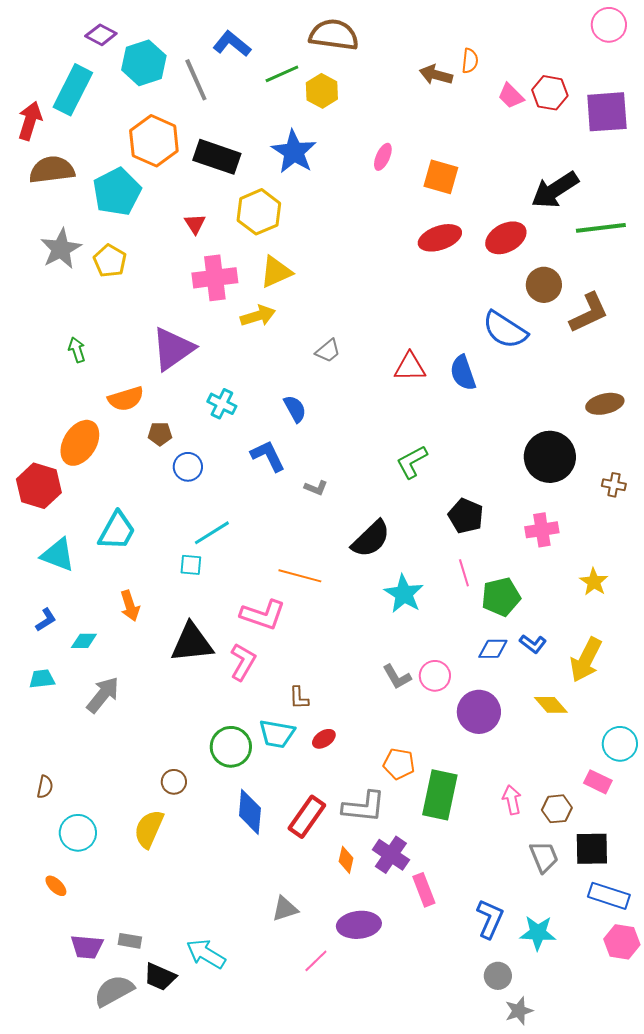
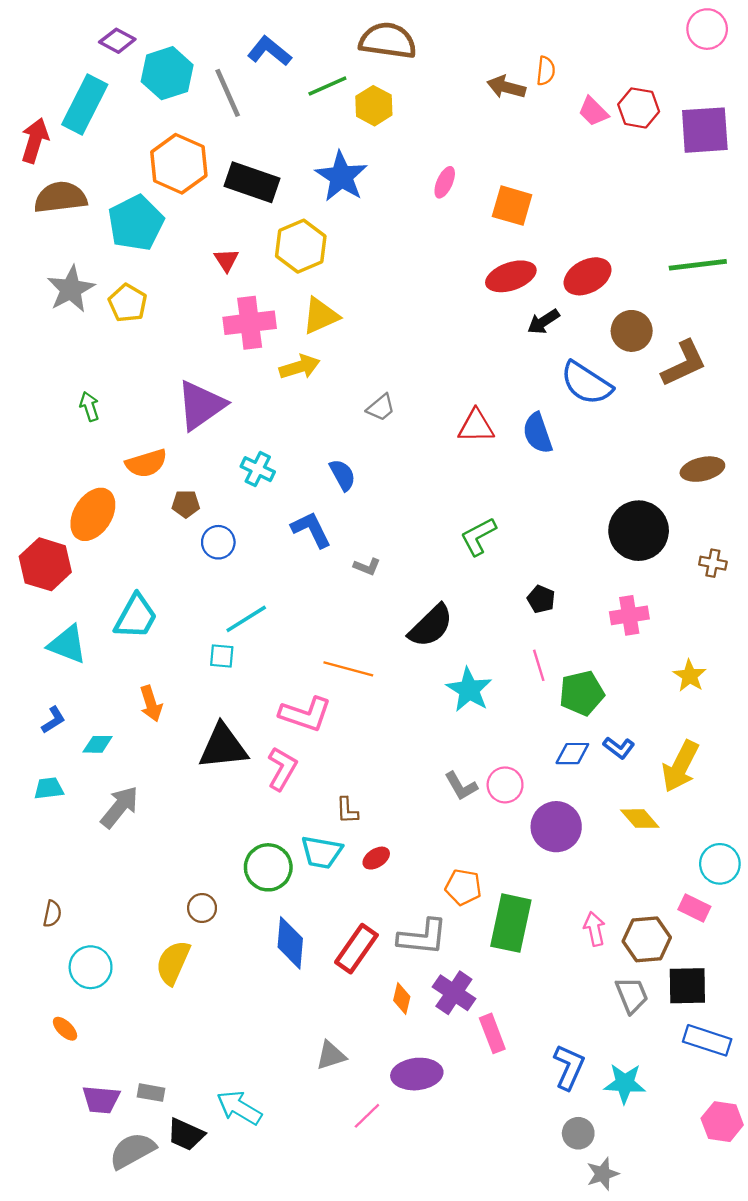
black arrow: (555, 190) -> (543, 322), moved, size x0.6
black pentagon: (466, 516) -> (541, 599), size x0.7
brown hexagon: (557, 809) -> (647, 939), size x1.4
pink hexagon: (622, 942) -> (722, 1122), moved

